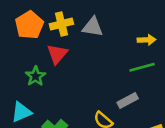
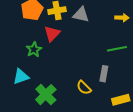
yellow arrow: (147, 40) -> (122, 18), moved
gray rectangle: (128, 101) -> (104, 74), turned -56

